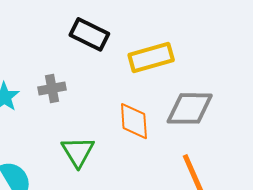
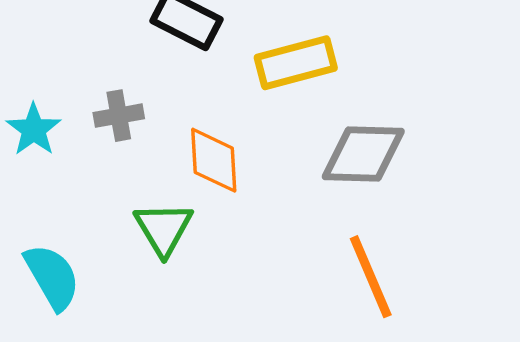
orange diamond: (134, 121) -> (214, 160), moved

